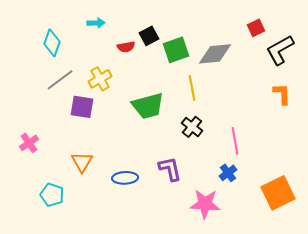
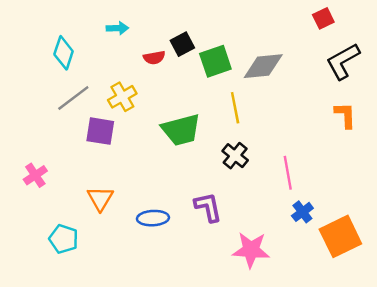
red square: (256, 28) -> (323, 18), moved
blue cross: (228, 173) -> (302, 212), moved

